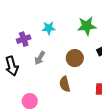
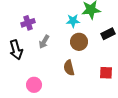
cyan star: (49, 28) -> (73, 21), moved

